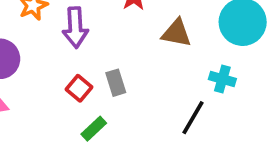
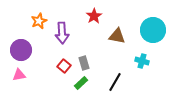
black line: (193, 118) -> (115, 82), moved
green rectangle: (94, 129) -> (81, 83), moved

